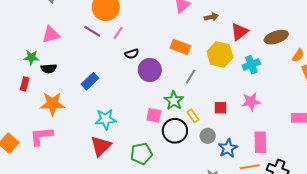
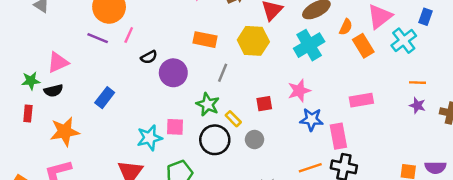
pink triangle: (51, 35) -> (58, 62), moved
cyan cross: (251, 65) -> (309, 45), moved, size x1.4
pink square: (154, 115) -> (175, 127), moved
cyan star: (106, 119) -> (150, 138), moved
pink rectangle: (260, 142) -> (338, 136), moved
blue star: (228, 148) -> (312, 119), moved, turned -30

